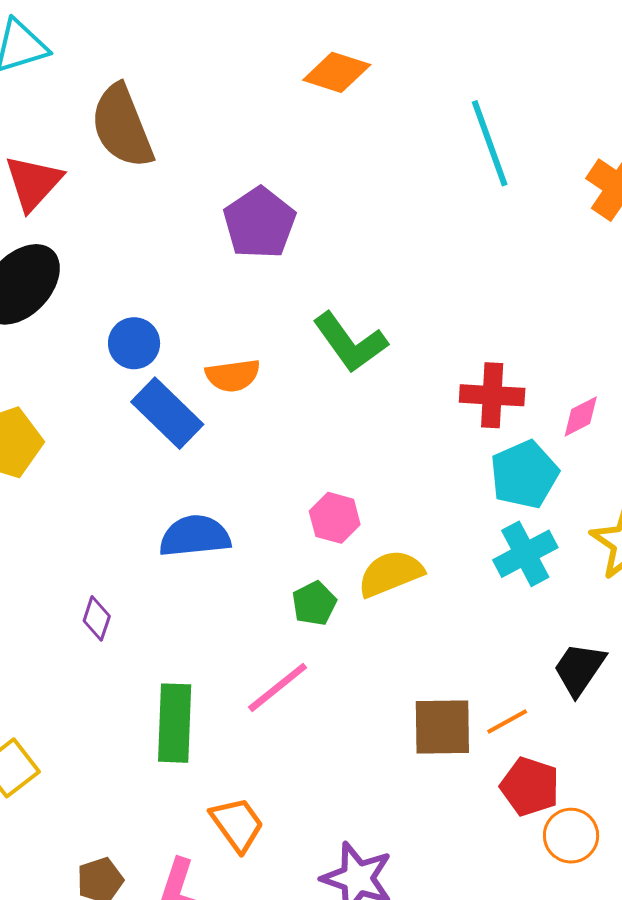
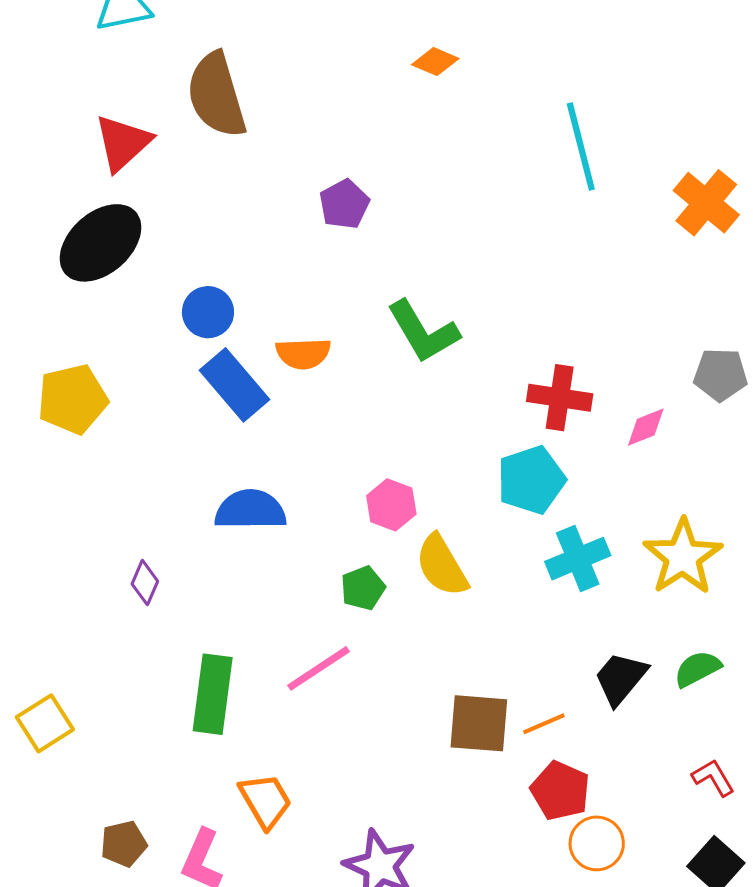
orange diamond: (337, 72) -> (435, 62), size x0.7
purple pentagon: (259, 223) -> (344, 204), size x0.7
cyan pentagon: (524, 474) -> (531, 480), moved
yellow semicircle: (391, 573) -> (442, 566), turned -104

